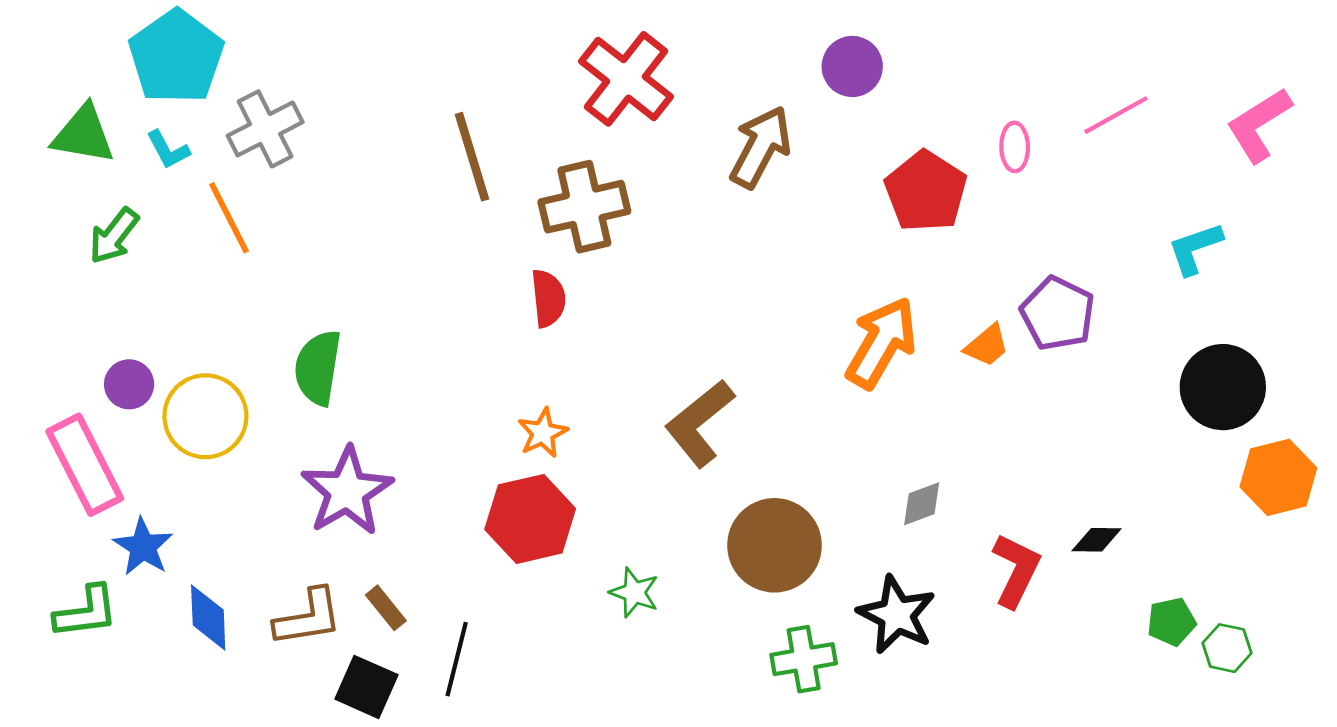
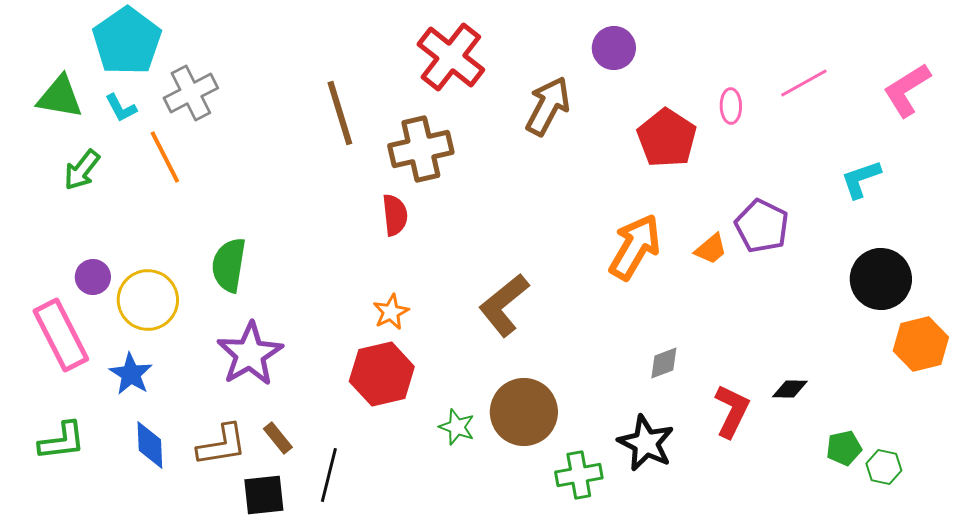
brown circle: (775, 545) -> (524, 412), moved
blue star: (143, 547) -> (131, 374), moved
black square: (366, 687) -> (264, 495), turned -30

